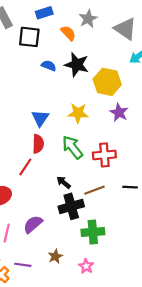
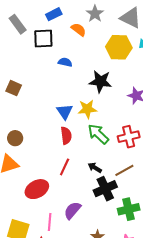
black star: (77, 65) -> (100, 81), moved
yellow hexagon: (107, 82) -> (119, 47), moved
yellow star: (78, 113) -> (87, 109), moved
red line: (25, 167) -> (65, 167), moved

